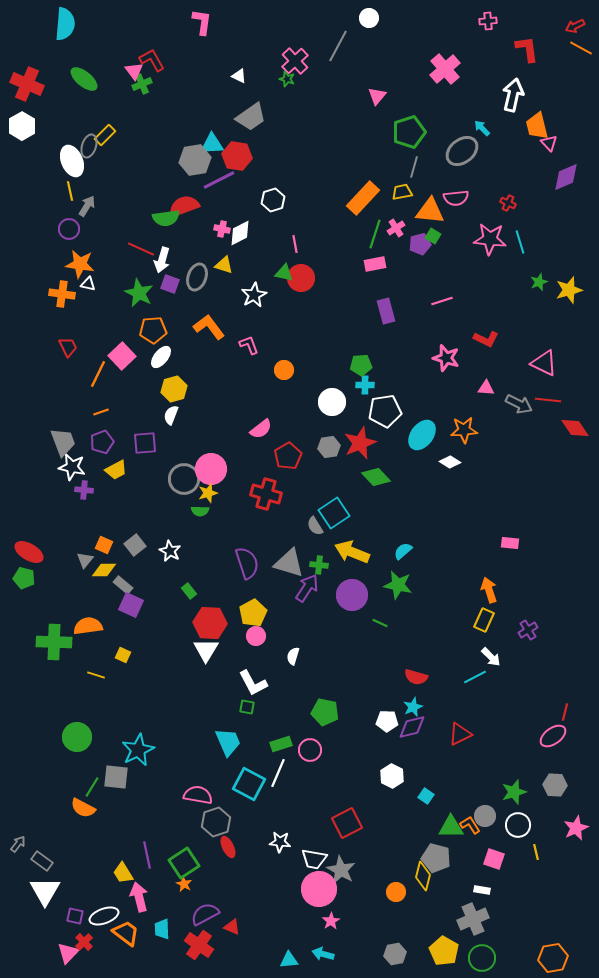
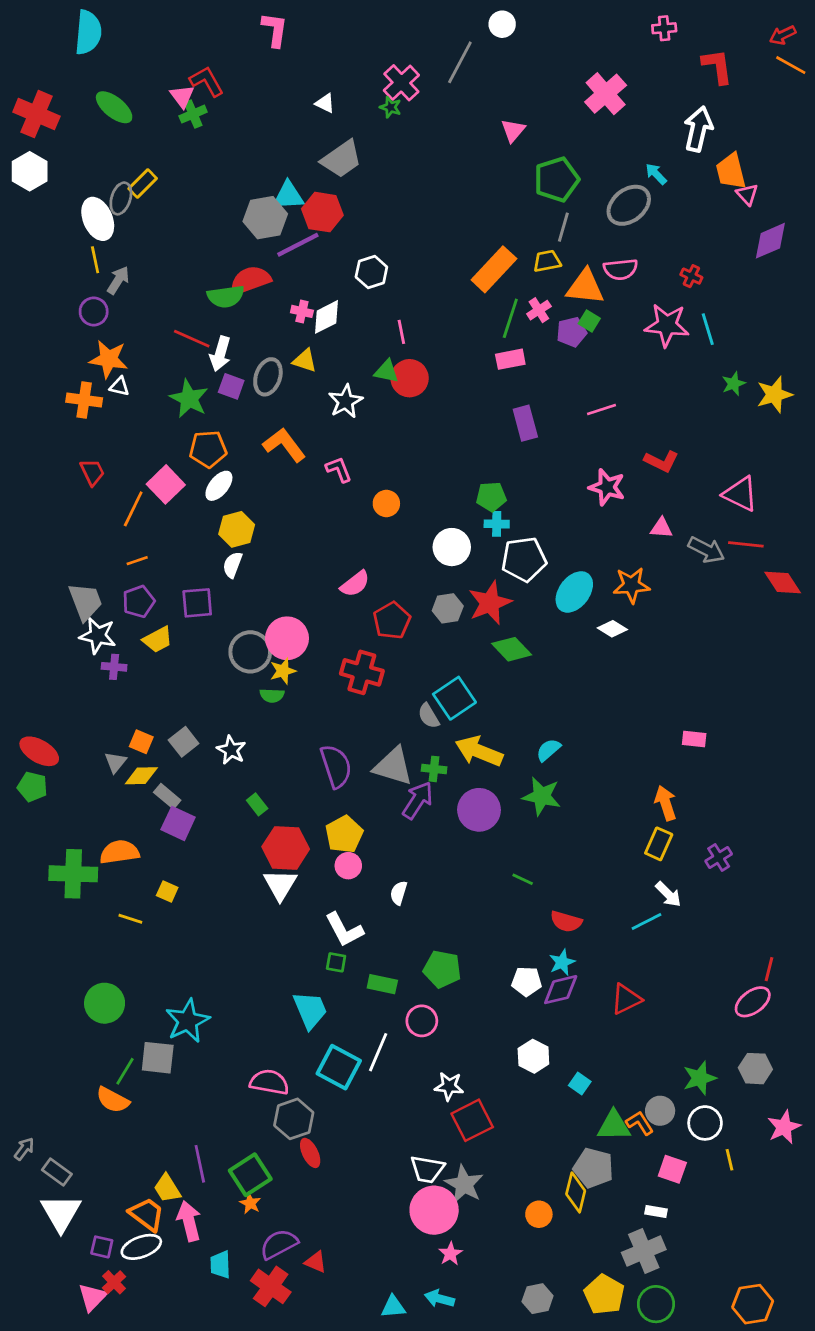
green line: (380, 623) -> (523, 879), moved
green rectangle: (281, 744) -> (382, 984), moved, turned 30
white star: (280, 842) -> (449, 1086), moved
orange trapezoid: (126, 933) -> (147, 1214), moved

